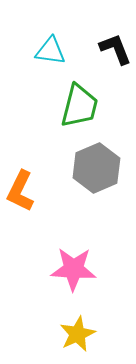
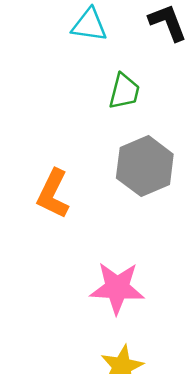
green trapezoid: (79, 106) -> (124, 91), size x0.7

